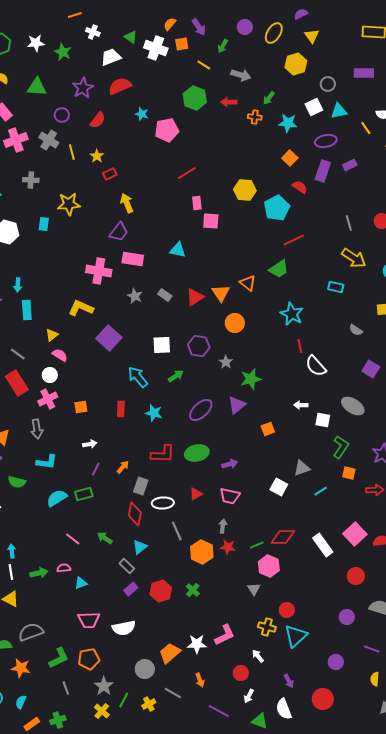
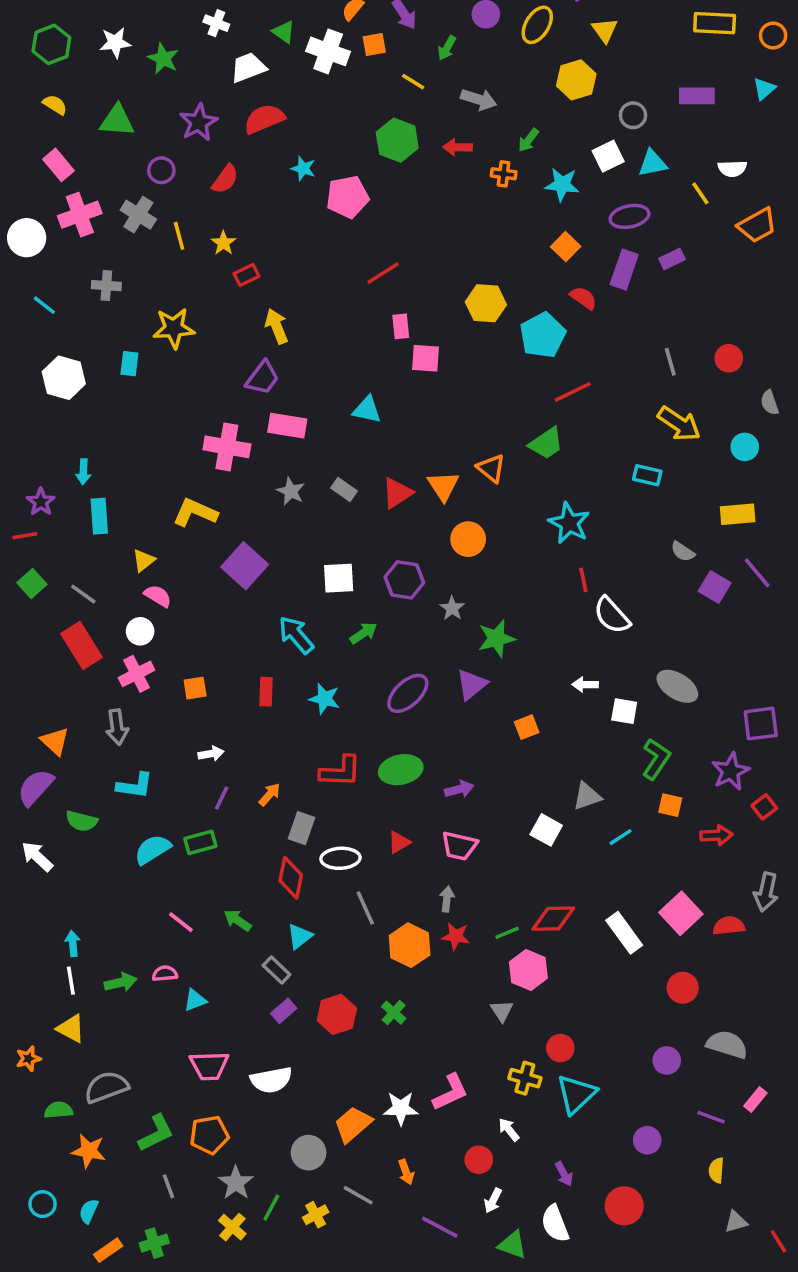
purple square: (371, 369) -> (715, 587), moved

